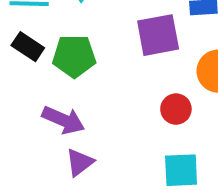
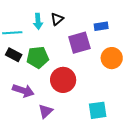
red circle: (176, 109) -> (63, 80), moved, size x1.6
purple arrow: (63, 120) -> (23, 91), moved

